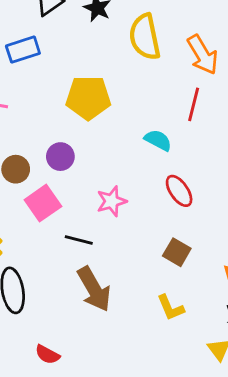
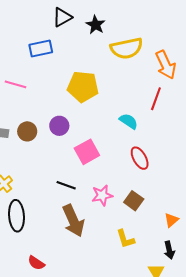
yellow semicircle: (145, 37) -> (127, 48), turned -96
pink star: (112, 201) -> (102, 195), moved
pink square: (43, 203) -> (87, 152), moved

